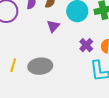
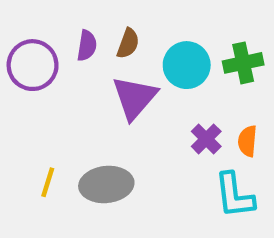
purple triangle: (53, 26) -> (135, 98), size x1.6

